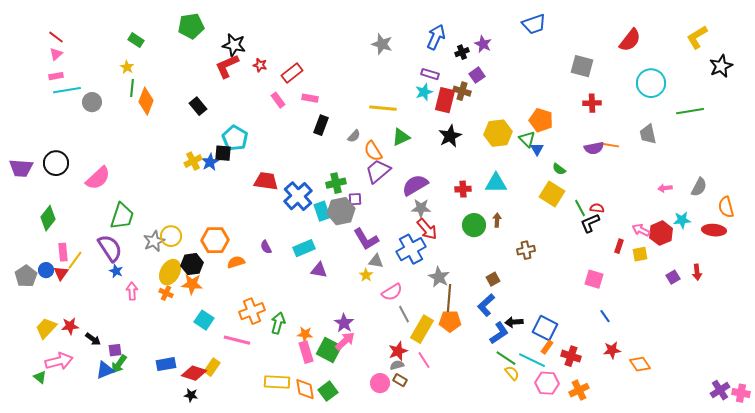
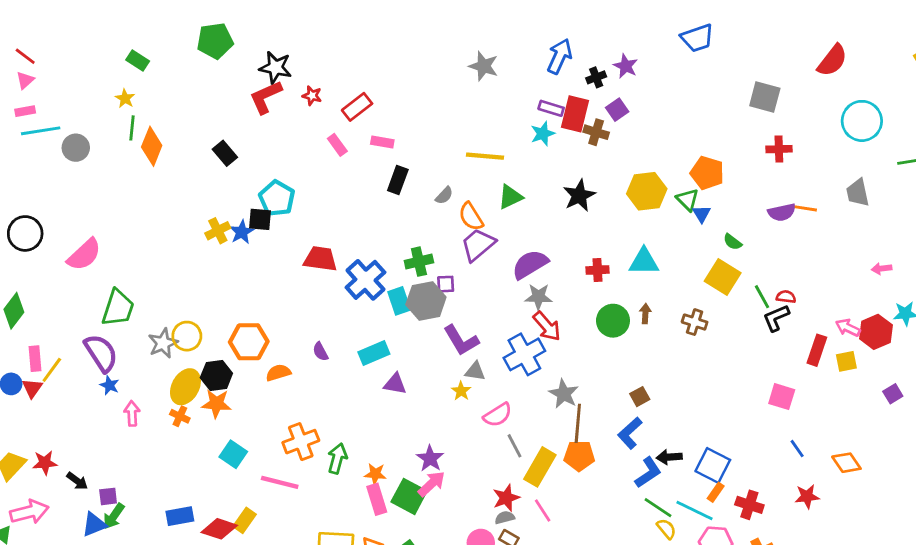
red rectangle: (445, 100) -> (575, 114), moved
red rectangle: (619, 246) -> (817, 350), size x1.5
brown cross: (526, 250) -> (695, 322), moved, turned 30
orange diamond: (640, 364) -> (846, 463), moved

